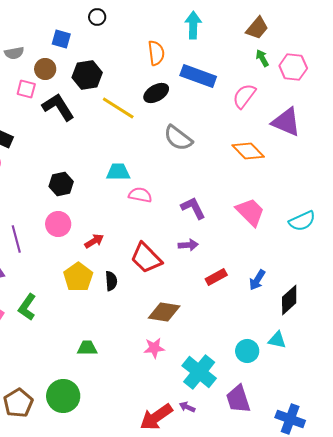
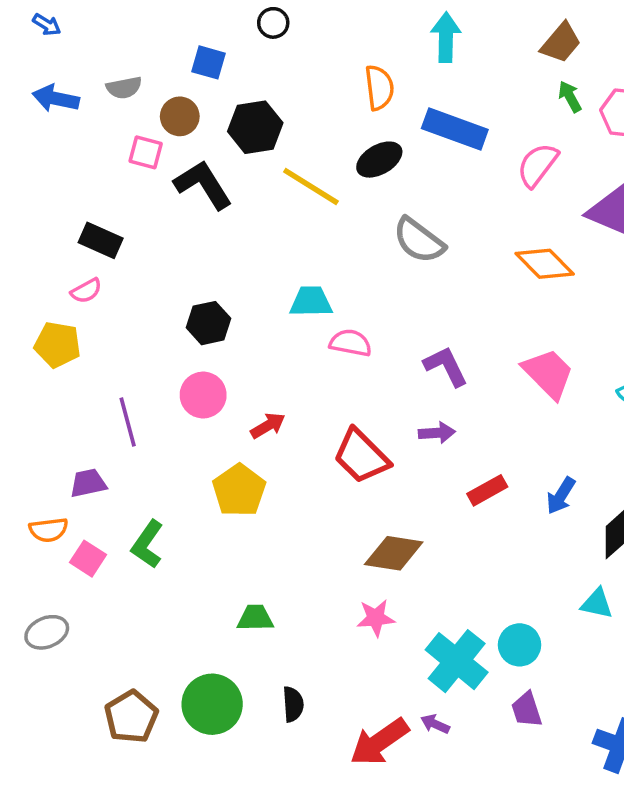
black semicircle: (111, 281) -> (293, 704), moved
cyan circle: (247, 351) -> (520, 645), moved
purple trapezoid: (238, 399) -> (527, 710), size x0.7

